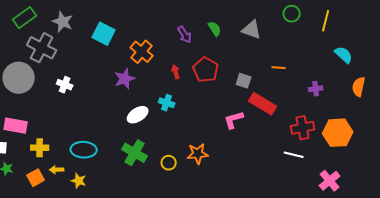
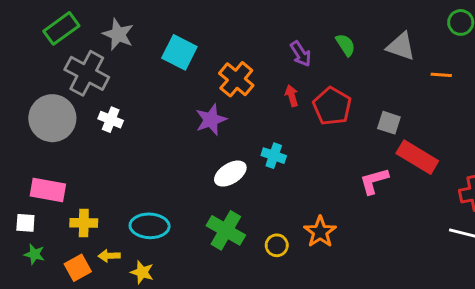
orange line: (279, 68) -> (441, 75), moved
red arrow: (176, 72) -> (292, 96), moved
white cross: (65, 85) -> (111, 120), moved
orange star: (198, 154) -> (320, 232), turned -30

